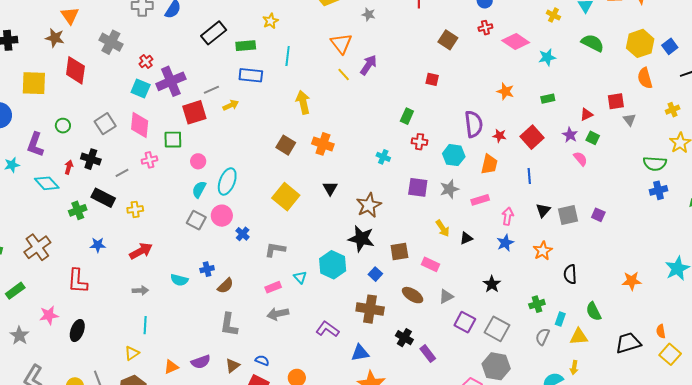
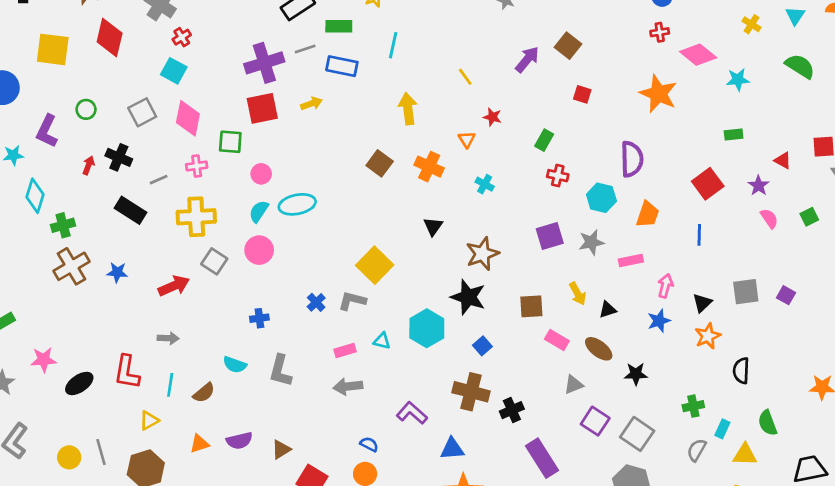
brown square: (448, 40) -> (568, 46), moved
orange triangle: (341, 44) -> (467, 140), moved, size x0.6
red cross: (146, 62) -> (182, 37), moved
purple arrow: (369, 65) -> (527, 59), moved
purple cross: (171, 81) -> (264, 63), moved
cyan square: (141, 89) -> (174, 71), moved
gray line: (211, 90) -> (305, 49), moved
orange star: (505, 91) -> (658, 94), moved, size x1.6
red triangle: (586, 114) -> (783, 160), turned 48
red star: (499, 136) -> (492, 117), moved
green square: (593, 138) -> (809, 217), moved, turned 32
cyan cross: (383, 157) -> (485, 184), moved
cyan ellipse: (227, 181) -> (297, 204), turned 52
cyan diamond: (47, 183) -> (35, 196), moved, turned 55
purple square: (418, 187) -> (550, 236), turned -30
yellow square: (286, 197) -> (375, 265), moved
yellow cross: (135, 209) -> (196, 217), moved, size x1.8
green cross: (78, 210) -> (63, 225), moved
black triangle: (543, 210) -> (702, 303), moved
pink circle: (222, 216) -> (259, 250), moved
gray square: (196, 220) -> (214, 261), moved
blue cross: (243, 234) -> (316, 302), moved
brown cross: (37, 247) -> (71, 266), moved
brown square: (399, 251) -> (531, 306), moved
cyan triangle: (300, 277) -> (382, 341), turned -40
cyan semicircle: (179, 280) -> (235, 365), moved
red L-shape: (77, 281) -> (127, 372), moved
black star: (492, 284) -> (636, 374), turned 30
brown semicircle: (225, 286) -> (204, 393), moved
brown ellipse: (413, 295) -> (599, 349), moved
gray L-shape: (229, 325) -> (280, 371), moved
black ellipse: (77, 331) -> (79, 383), turned 30
black cross: (404, 338) -> (512, 410), moved, turned 30
purple rectangle: (428, 354) -> (542, 458), size x1.6
blue semicircle: (262, 360) -> (369, 444), moved

